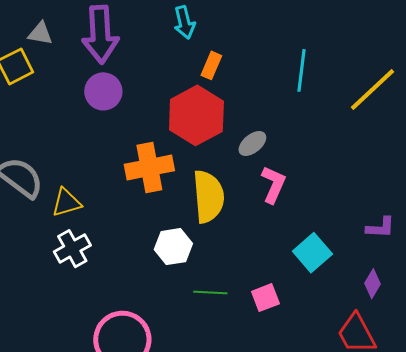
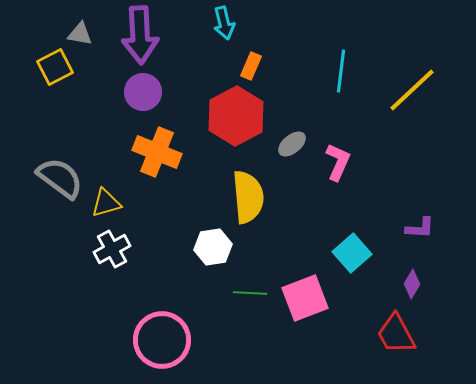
orange cross: (149, 168) -> (157, 152), moved, turned 33
pink L-shape: (273, 185) -> (338, 162), moved
pink square: (265, 298) -> (305, 298), size x1.6

